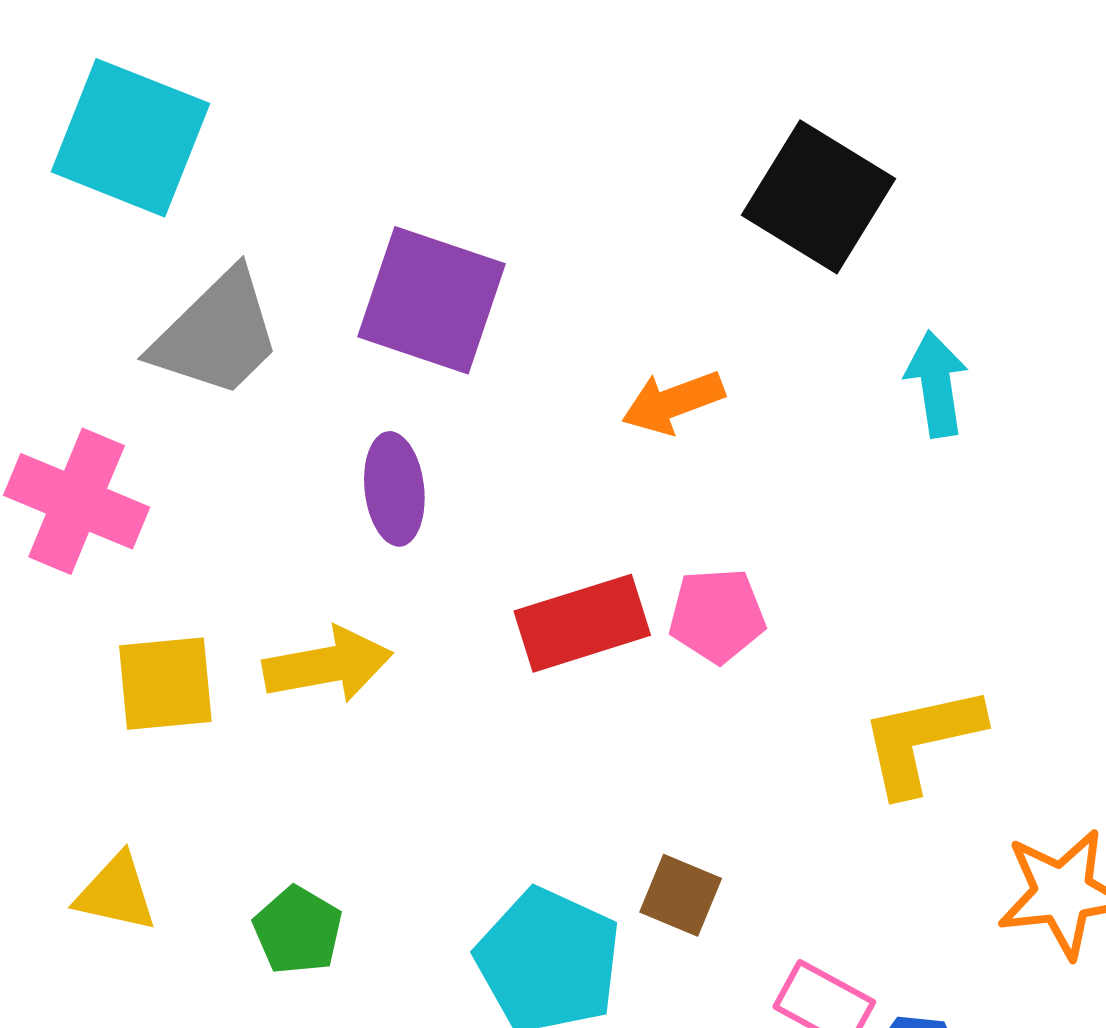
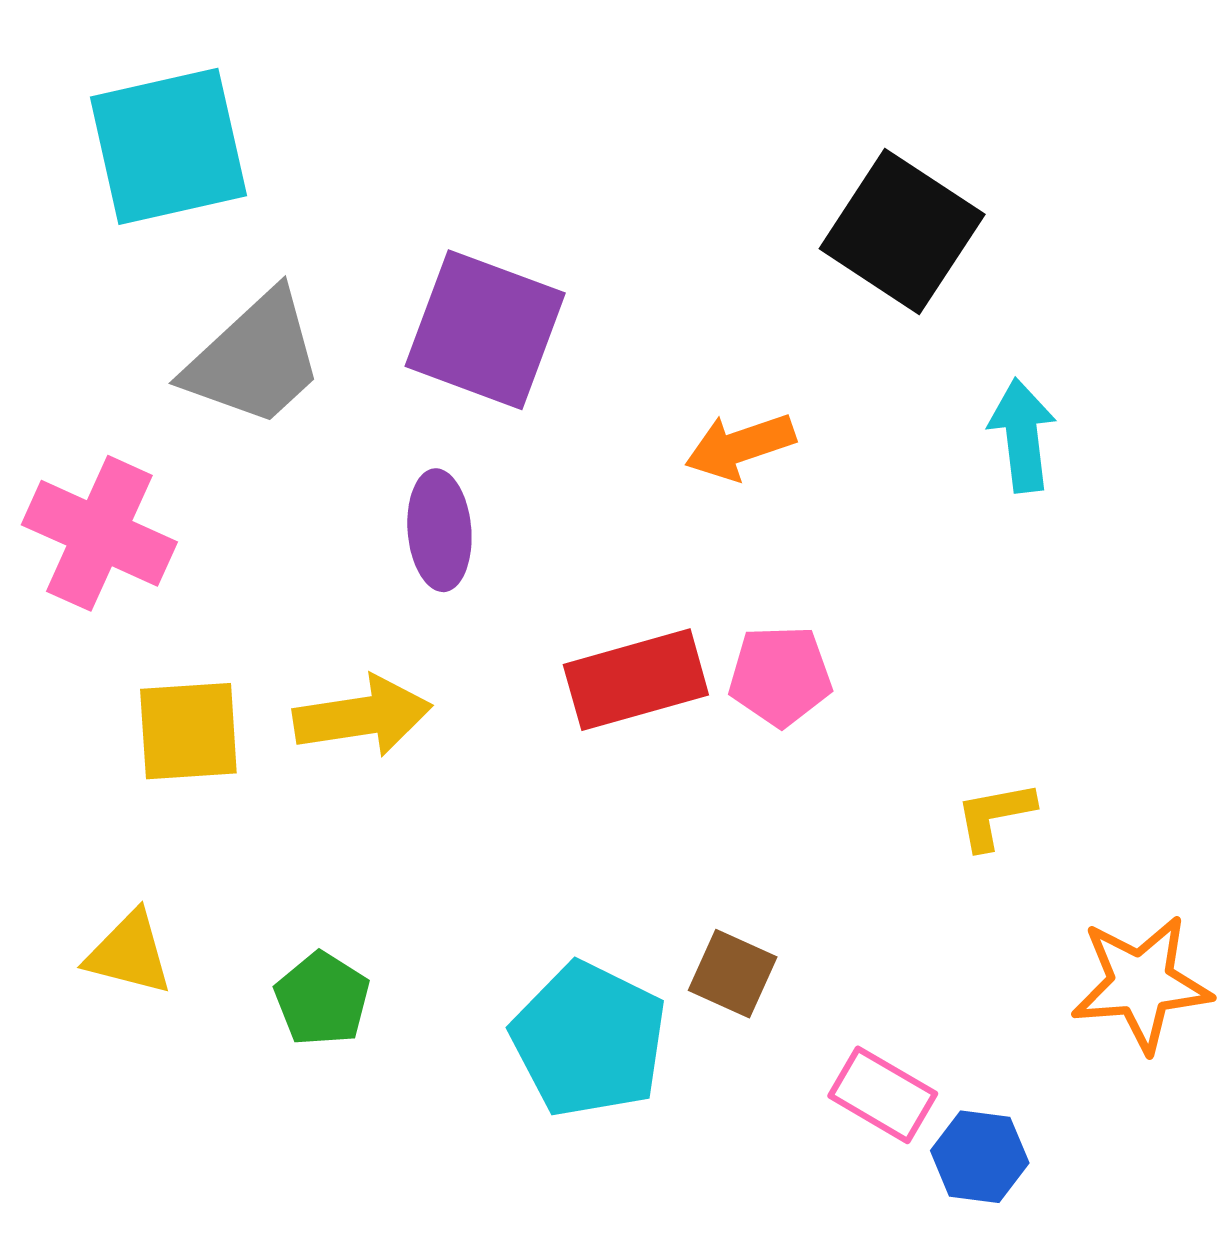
cyan square: (130, 138) -> (168, 146), turned -36
yellow L-shape: (921, 740) -> (995, 815), size x0.6

